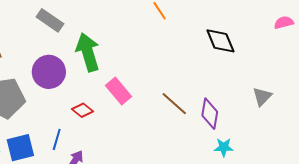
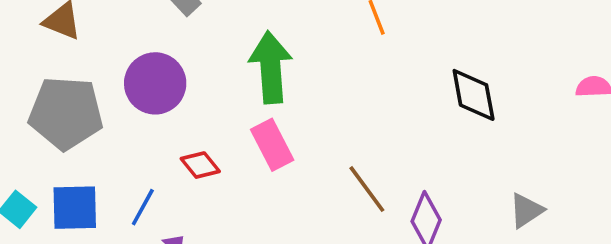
green arrow: (88, 52) -> (271, 67), moved

